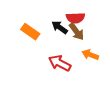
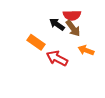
orange rectangle: (30, 32) -> (36, 42), moved

